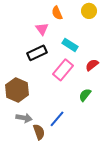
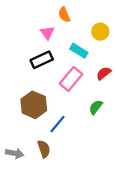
yellow circle: (89, 11) -> (100, 32), moved
brown hexagon: (17, 90) -> (34, 105), moved
gray arrow: (24, 118) -> (15, 153), moved
blue line: (57, 119) -> (57, 124), moved

